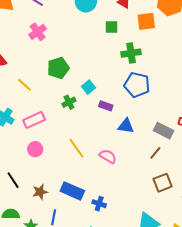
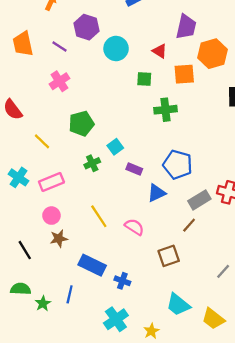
blue pentagon: (137, 85) -> (178, 165), moved
blue triangle: (126, 126) -> (156, 193), turned -36
gray rectangle: (164, 131) -> (199, 200), turned -60
brown square: (163, 183) -> (169, 256), moved
brown star: (40, 192) -> (59, 239), moved

